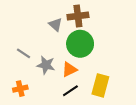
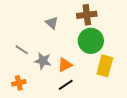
brown cross: (78, 16) -> (87, 15), moved
green circle: (80, 44) -> (91, 41), moved
yellow rectangle: (100, 85) -> (105, 66), moved

